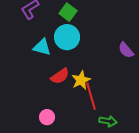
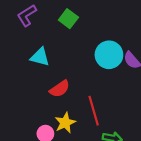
cyan circle: (67, 37) -> (109, 55), moved
yellow star: (81, 80) -> (65, 123), moved

